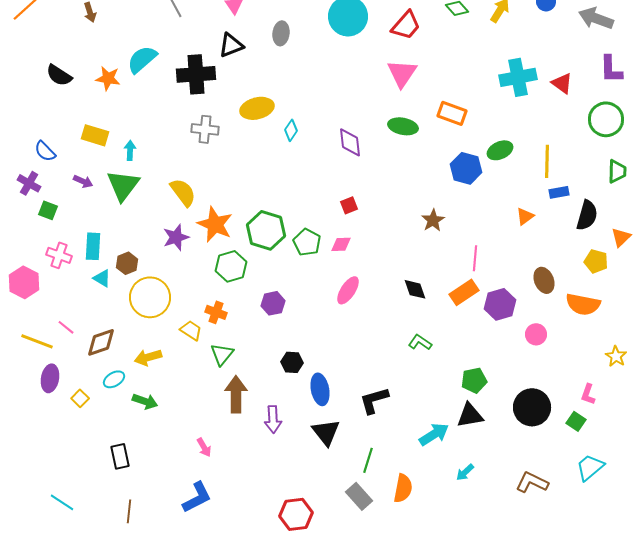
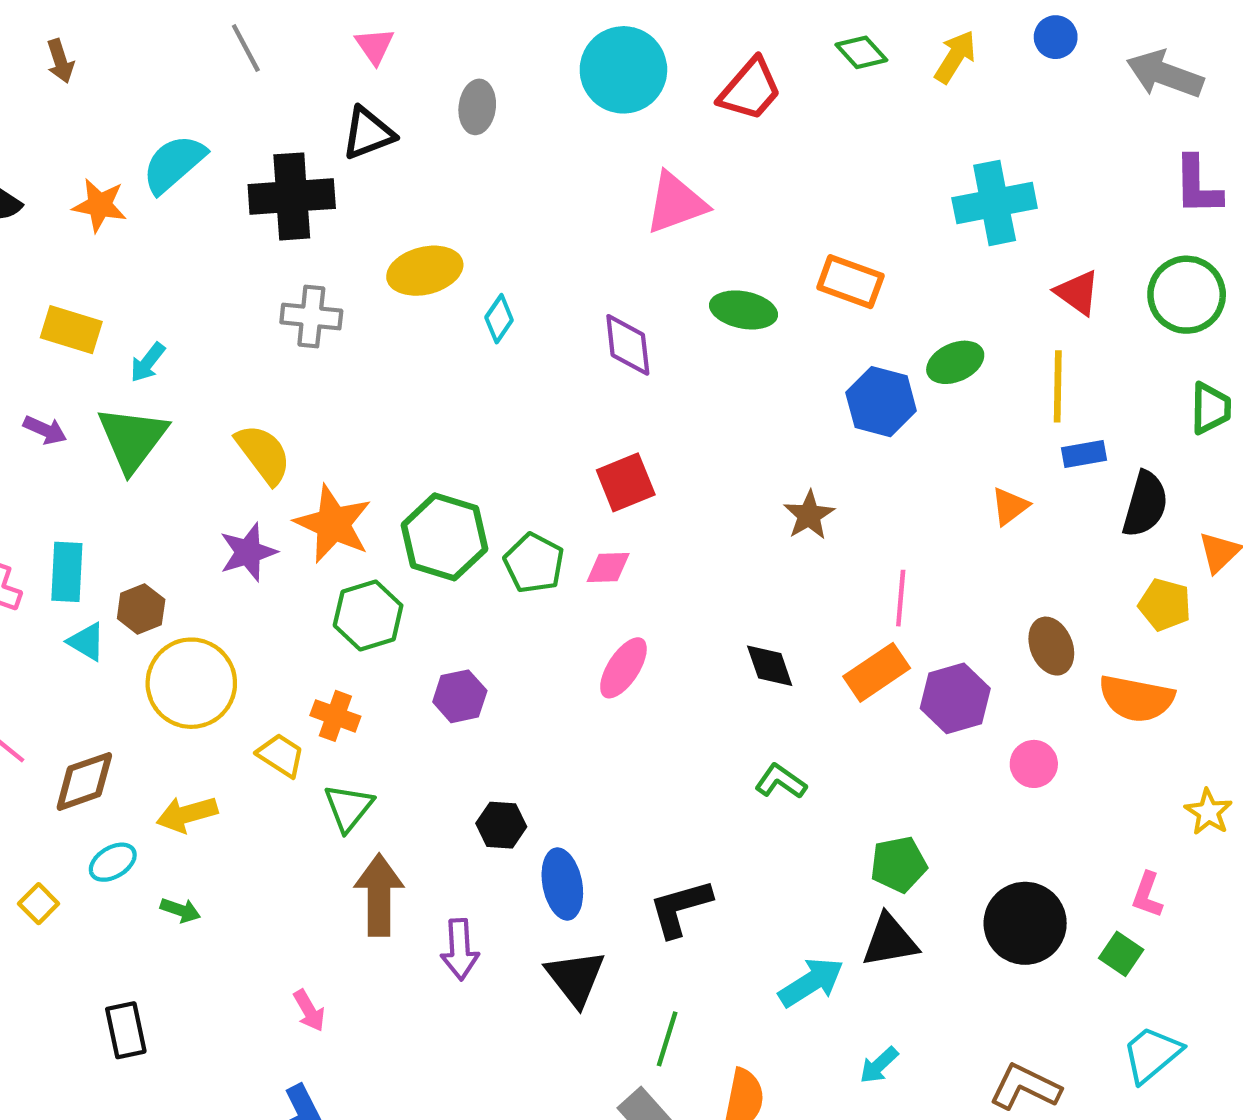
pink triangle: (402, 73) -> (676, 203), moved, turned 36
red triangle: (562, 83) -> (1077, 292), moved
cyan arrow: (130, 150) -> (148, 362), turned -144
red square: (349, 205) -> (626, 482), size x1.5
green arrow: (145, 401) -> (180, 910), size x0.7

